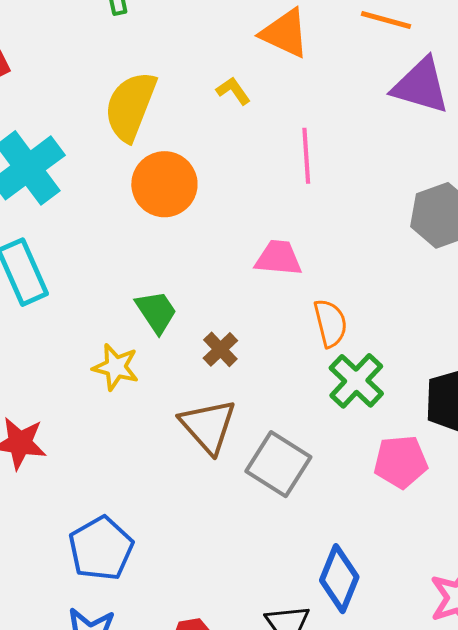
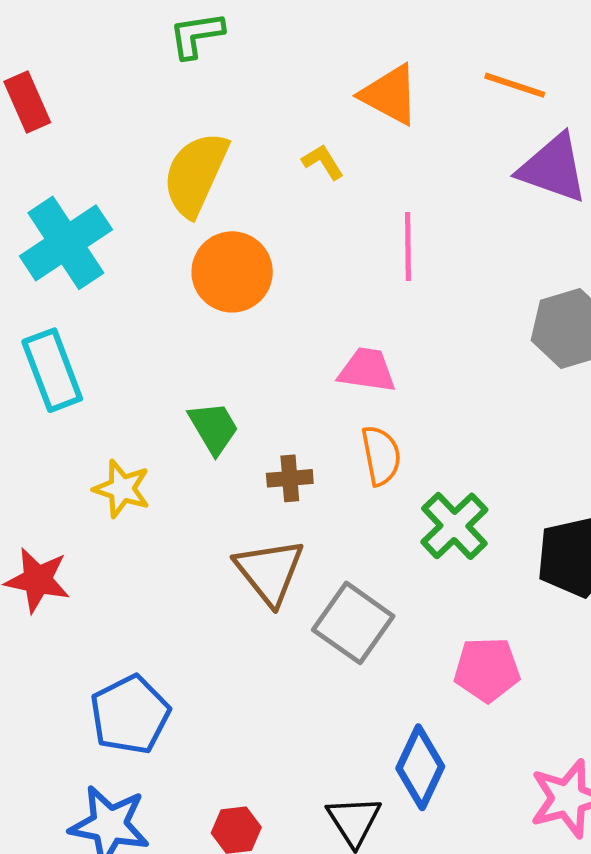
orange semicircle: (330, 323) -> (381, 456), moved
brown cross: (220, 349) -> (290, 478), turned 36
yellow star: (116, 367) -> (122, 489), moved
pink pentagon: (401, 462) -> (487, 670), moved

